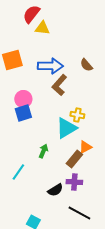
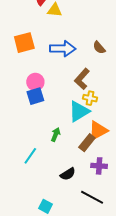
brown L-shape: (59, 85) -> (82, 79), moved
orange triangle: (85, 147) -> (98, 131), size x1.5
purple cross: (74, 182) -> (99, 166), moved

